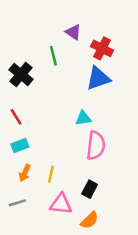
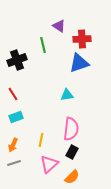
red cross: (102, 48) -> (82, 39), turned -30
black cross: (21, 75) -> (17, 60), turned 30
pink semicircle: (96, 146) -> (71, 129), moved
orange arrow: (25, 173) -> (13, 145), moved
pink triangle: (61, 204) -> (49, 164), turned -48

